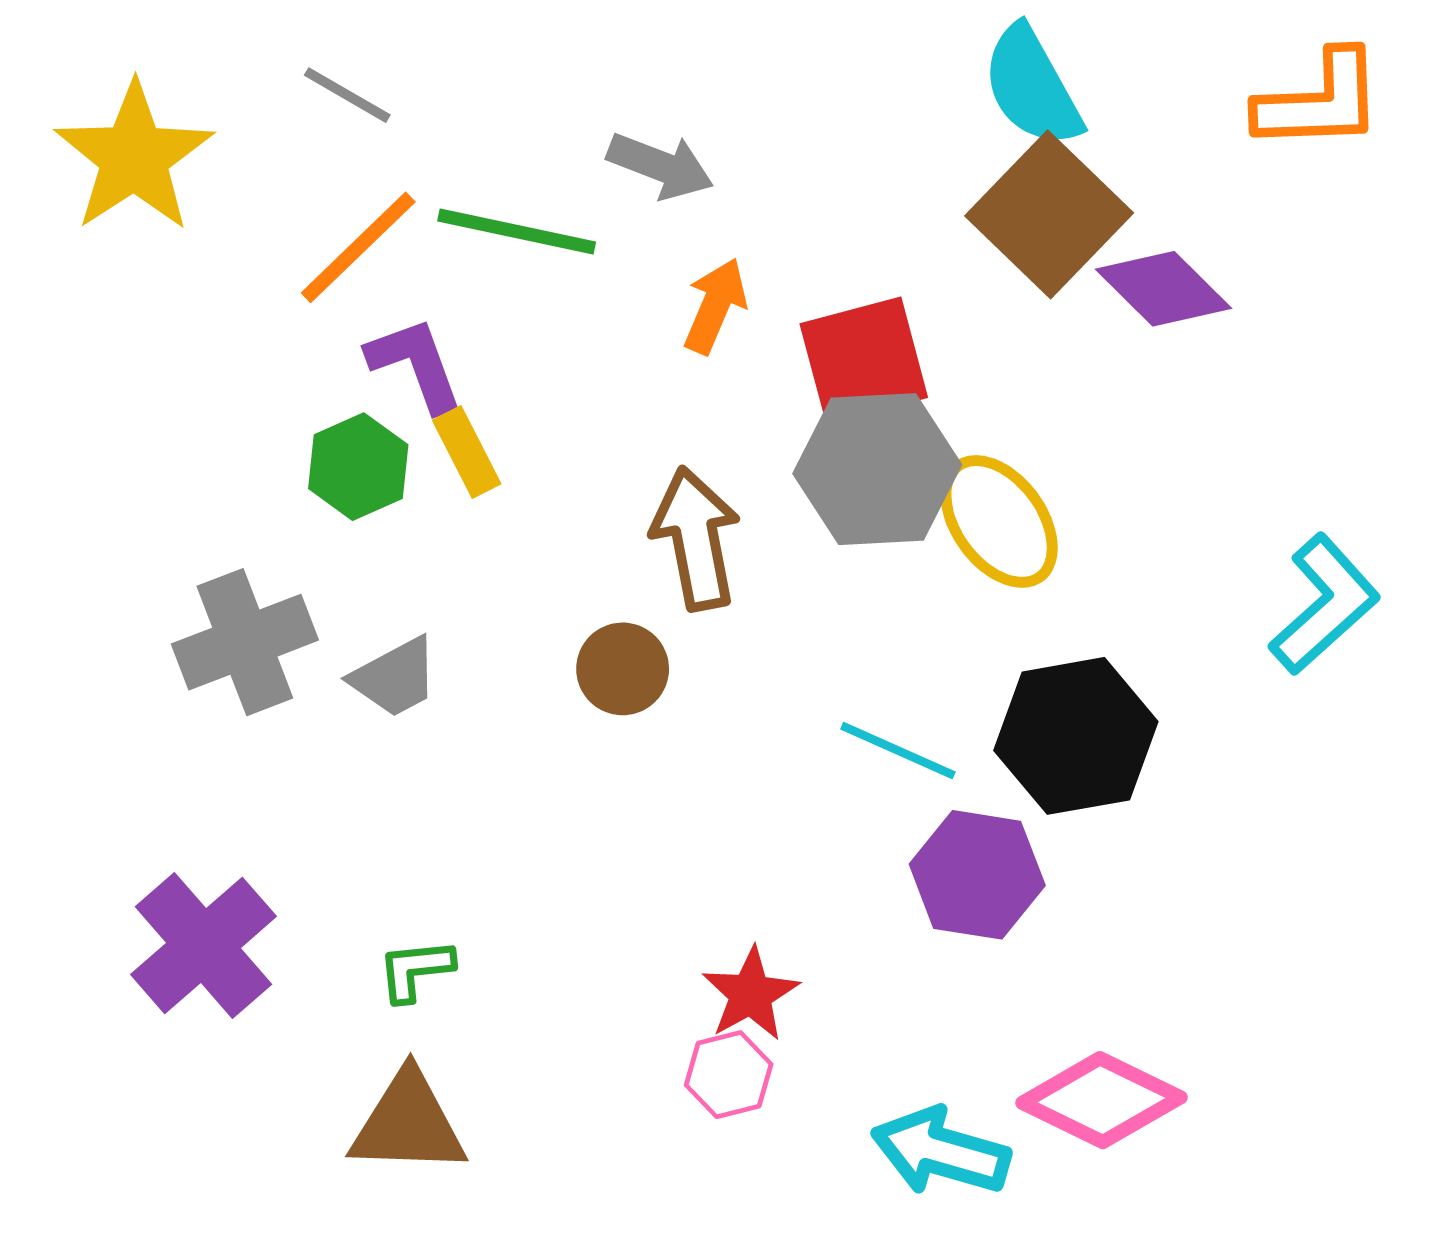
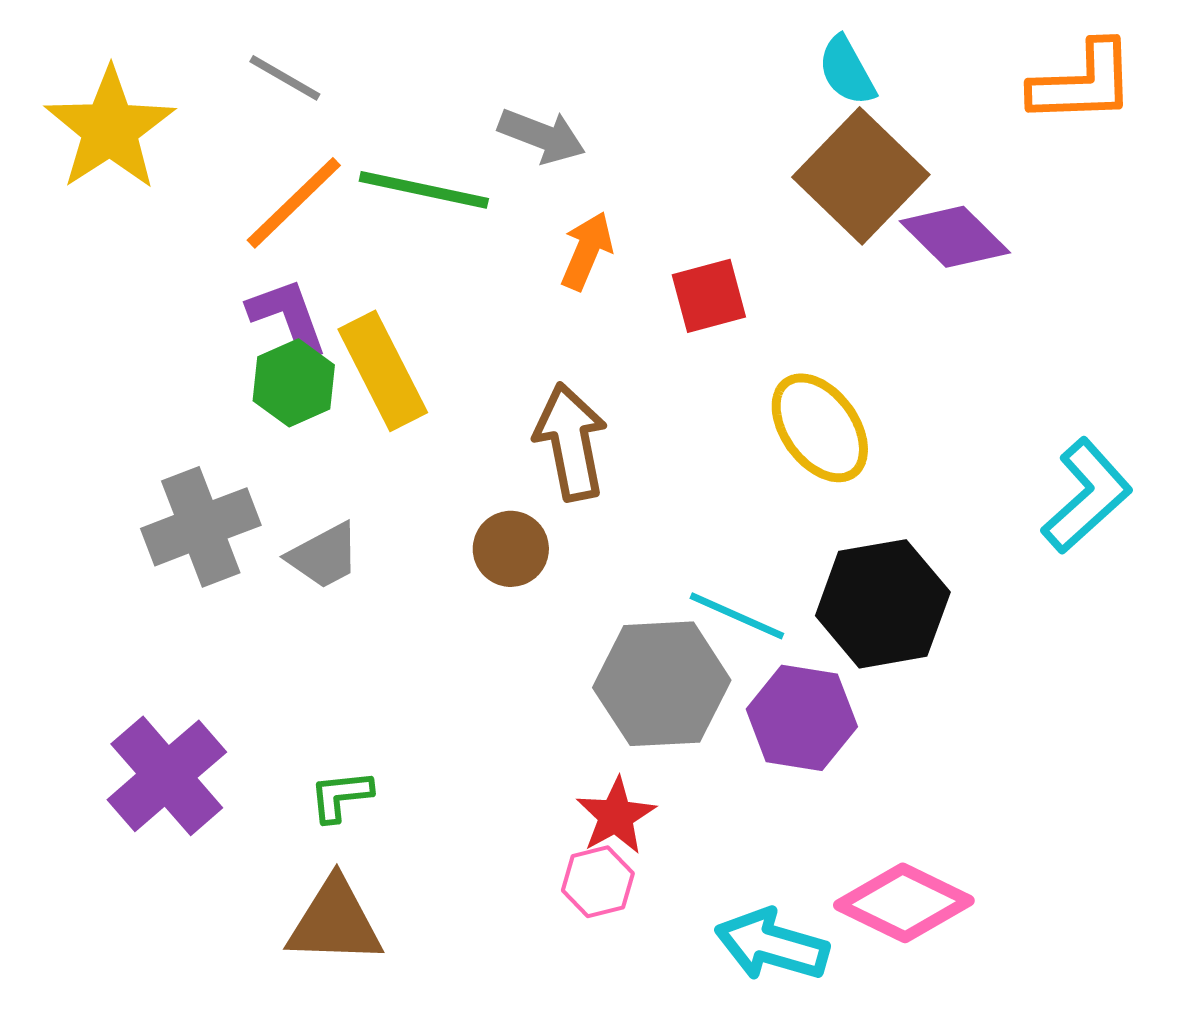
cyan semicircle: (1032, 87) -> (847, 71), size x0.7
red square: (864, 361) -> (709, 296), size x0.7
purple L-shape: (415, 364) -> (288, 317), moved
yellow rectangle: (467, 452) -> (383, 371), size x1.6
gray hexagon: (877, 469) -> (662, 684), moved

